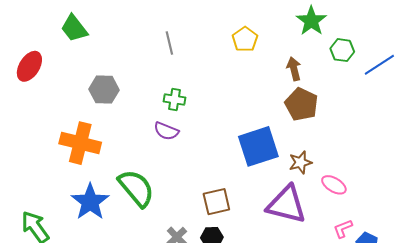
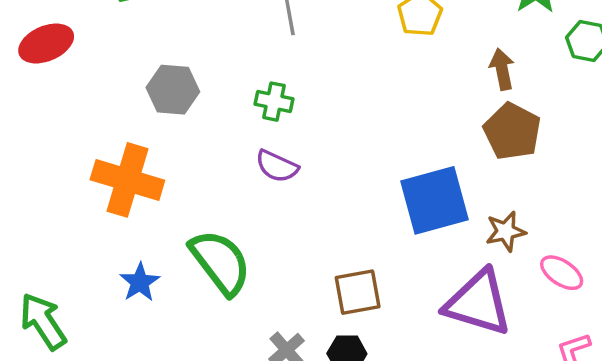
red ellipse: (29, 66) -> (46, 43), turned 32
green cross: (174, 100) -> (274, 102), moved
blue star: (90, 202) -> (140, 282), size x0.6

